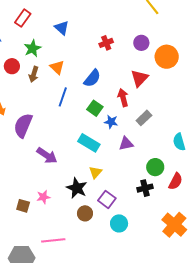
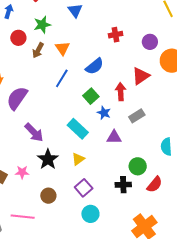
black star: (77, 188) -> (48, 159), moved
brown circle: (85, 213) -> (48, 196), moved

